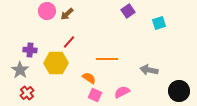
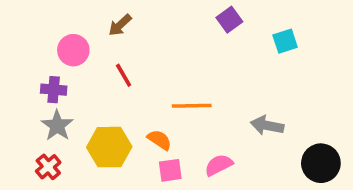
pink circle: (47, 11) -> (73, 50), moved
red line: (69, 42) -> (124, 75), turned -72
yellow hexagon: (56, 63) -> (109, 147), moved
gray star: (20, 70) -> (57, 125), moved
pink square: (95, 95) -> (170, 170), turned -32

